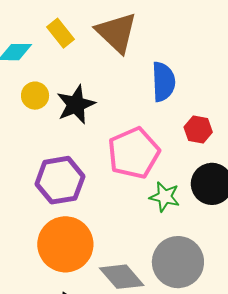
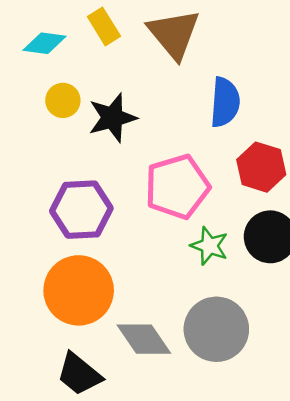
red hexagon: (198, 130) -> (261, 167), size x1.4

